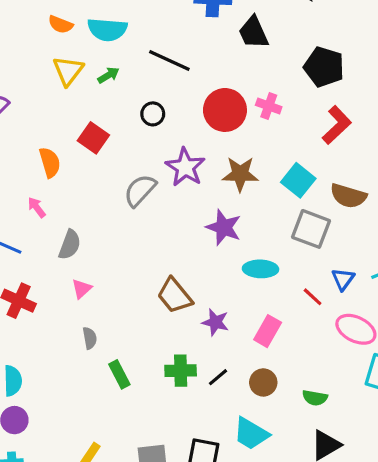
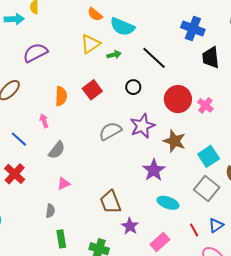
pink triangle: (82, 289) -> (64, 184), moved

